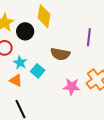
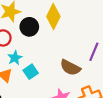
brown semicircle: (60, 54) -> (70, 68), moved

